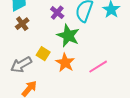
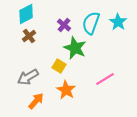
yellow square: (43, 54) -> (59, 66), moved
orange star: (65, 63) -> (66, 90), moved

